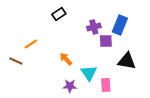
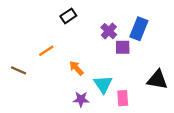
purple cross: (94, 27) -> (109, 31), turned -32
orange line: (31, 44) -> (46, 51), moved
black triangle: (127, 61) -> (157, 80), moved

